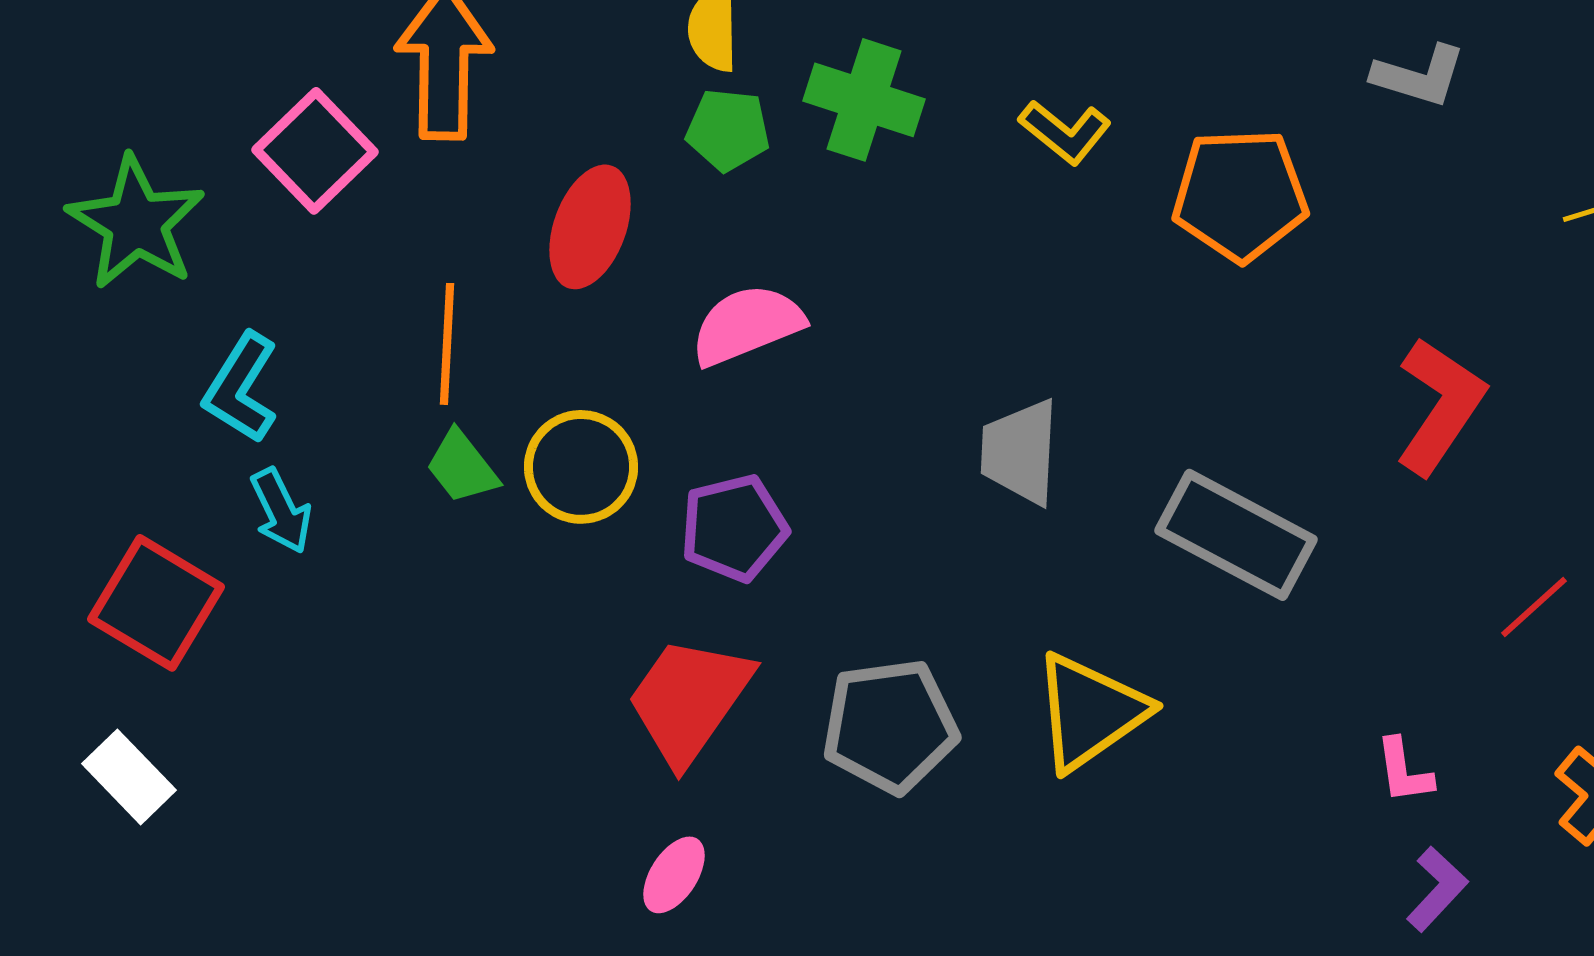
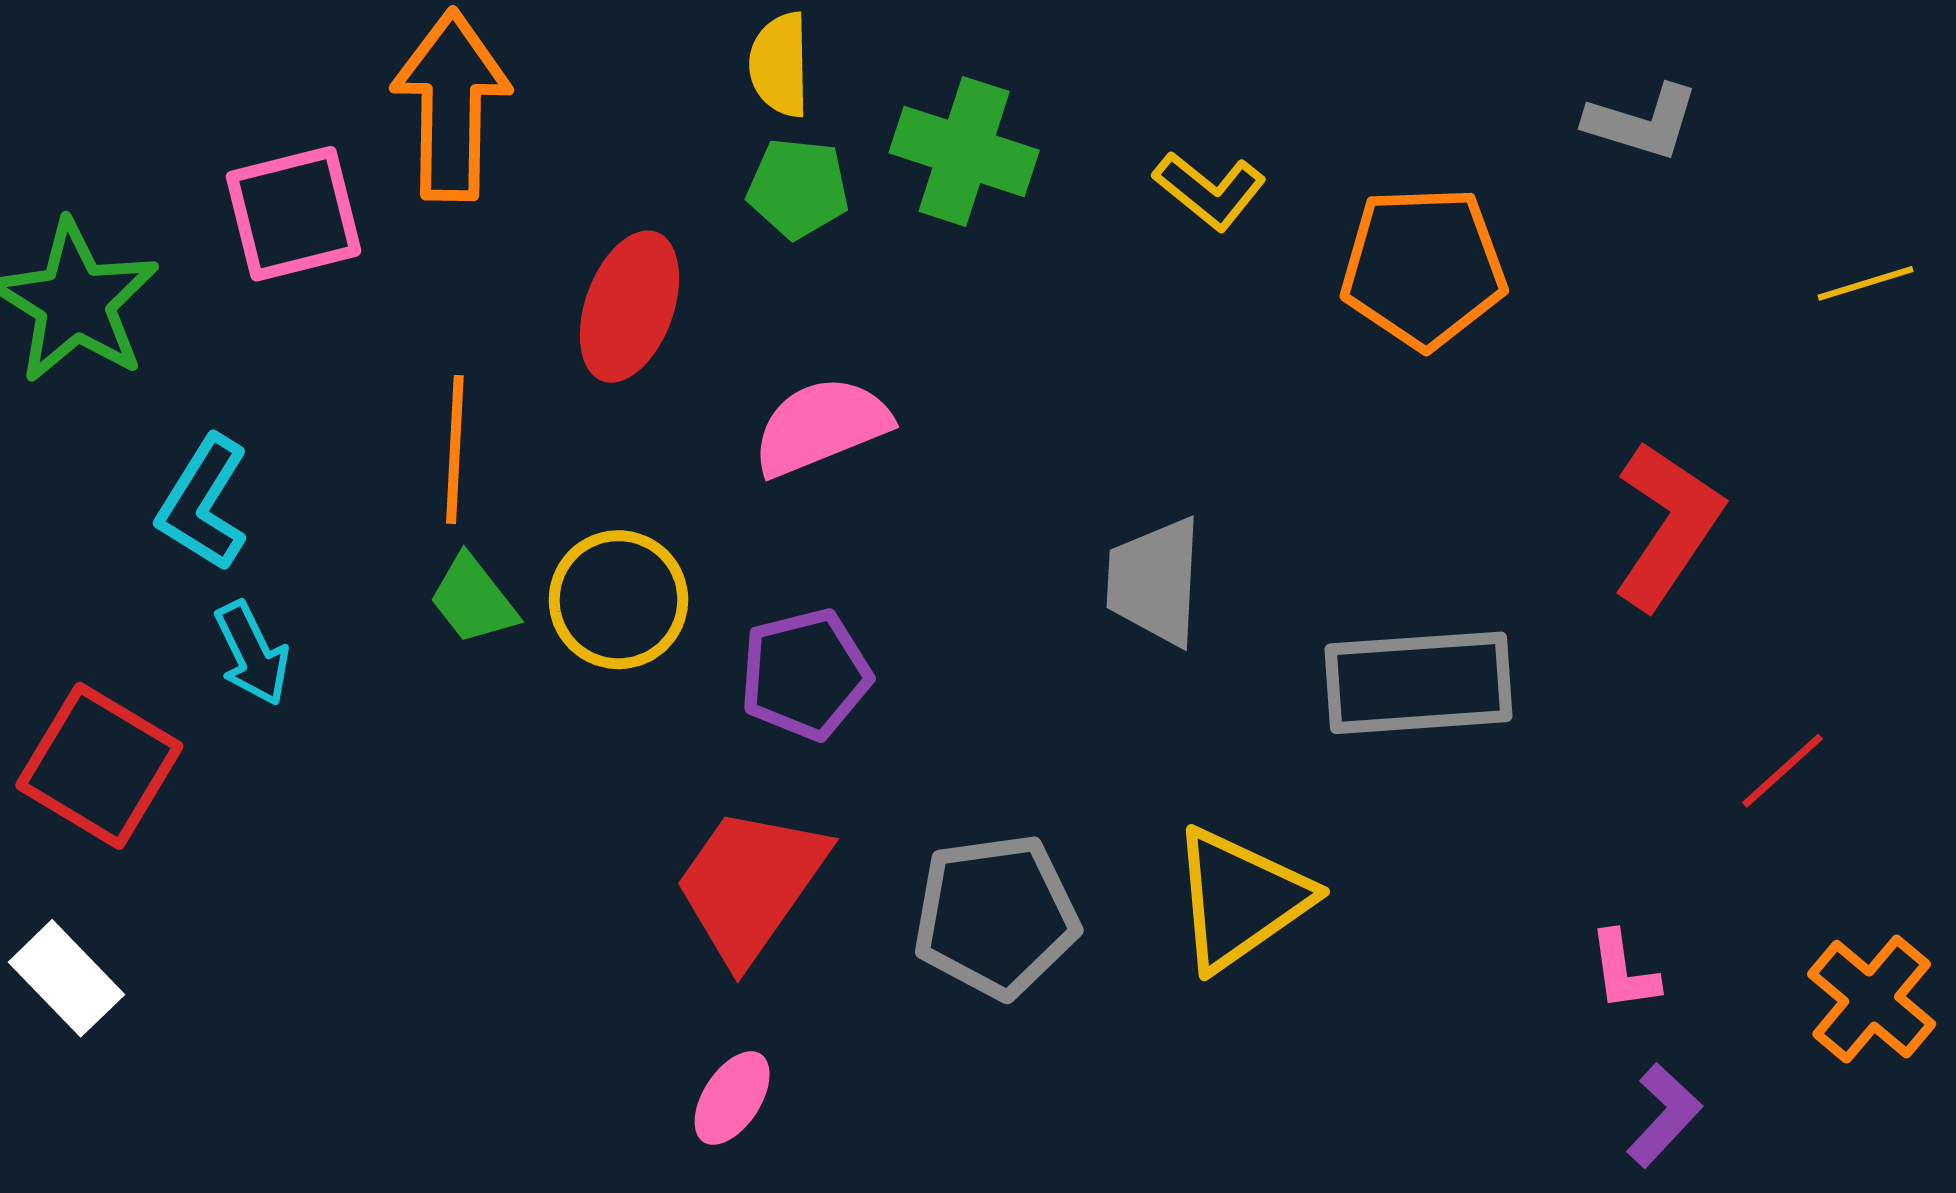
pink square: (315, 151) -> (294, 214), turned 30
gray rectangle: (1236, 535) -> (1418, 683), turned -32

